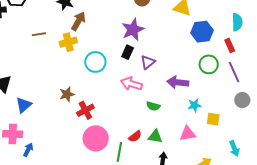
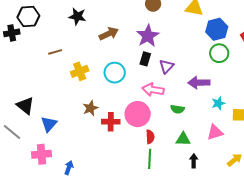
brown arrow: (78, 21) -> (109, 34), moved, turned 42
yellow cross: (68, 42) -> (80, 71), moved
green circle: (209, 64) -> (219, 53), moved
red cross: (85, 110) -> (111, 122), turned 36
red semicircle: (135, 136) -> (150, 137), moved, turned -48
pink circle: (96, 138) -> (138, 114), moved
blue arrow: (28, 150) -> (69, 168), moved

